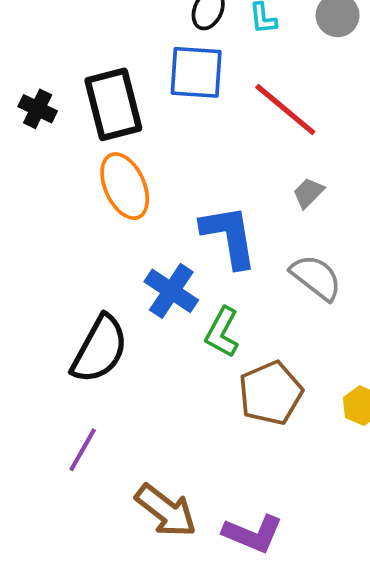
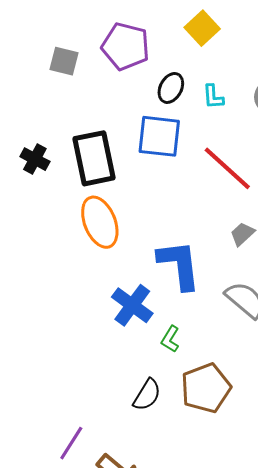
green L-shape: (222, 332) -> (170, 339), size x0.7
black semicircle: (100, 349) -> (147, 395), moved, size x0.6
purple line: (83, 450) -> (71, 443), moved

